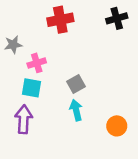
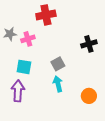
black cross: (117, 18) -> (89, 44), moved
pink cross: (37, 63) -> (28, 39), moved

